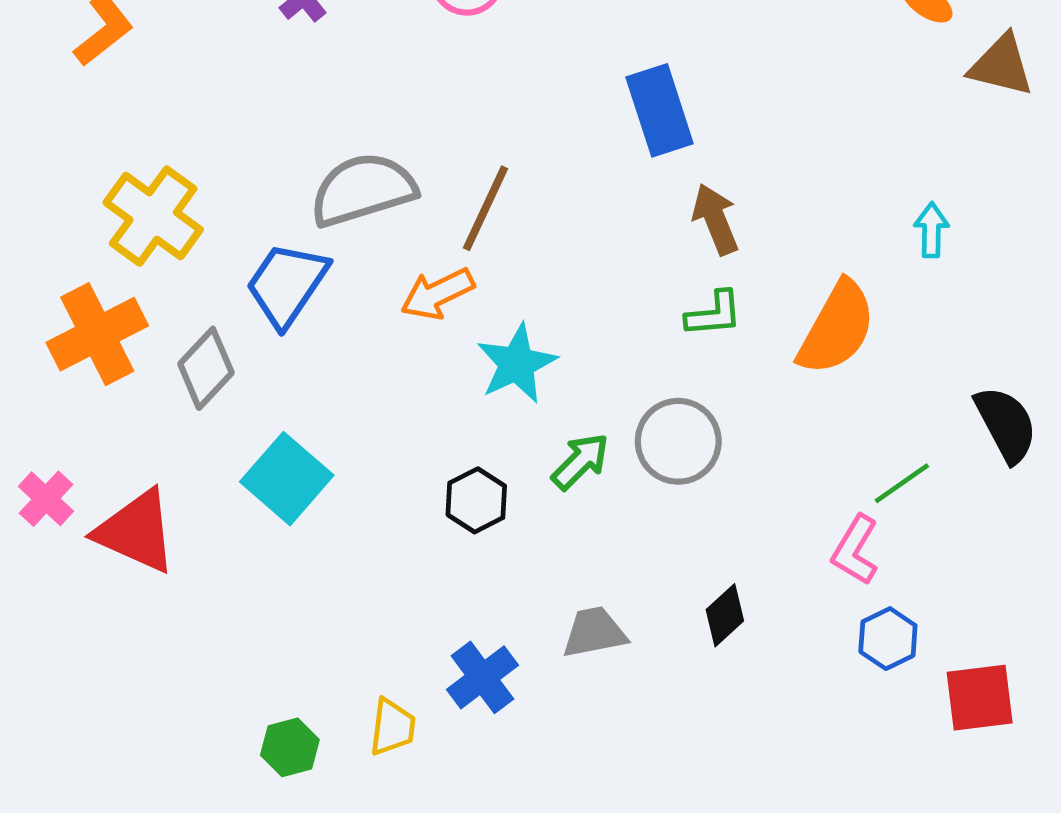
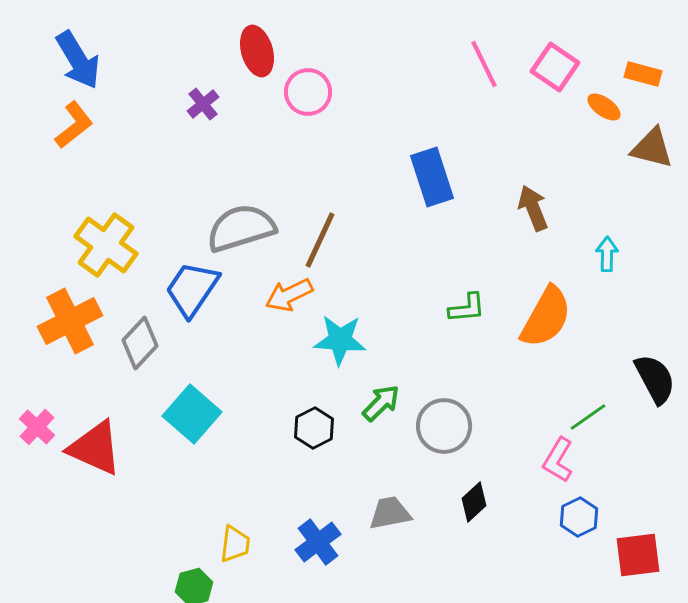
brown arrow: (715, 219) -> (533, 208), moved
cyan star: (517, 364) -> (340, 340), turned 30
gray circle: (678, 441) -> (444, 426), moved
yellow trapezoid: (392, 727) -> (235, 544), moved

